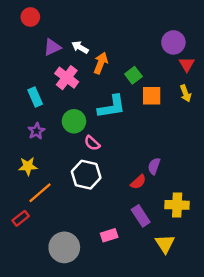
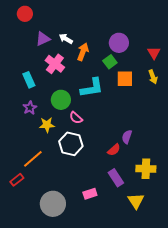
purple circle: (173, 42) -> (119, 43), moved
yellow star: (28, 166) -> (47, 125), moved

